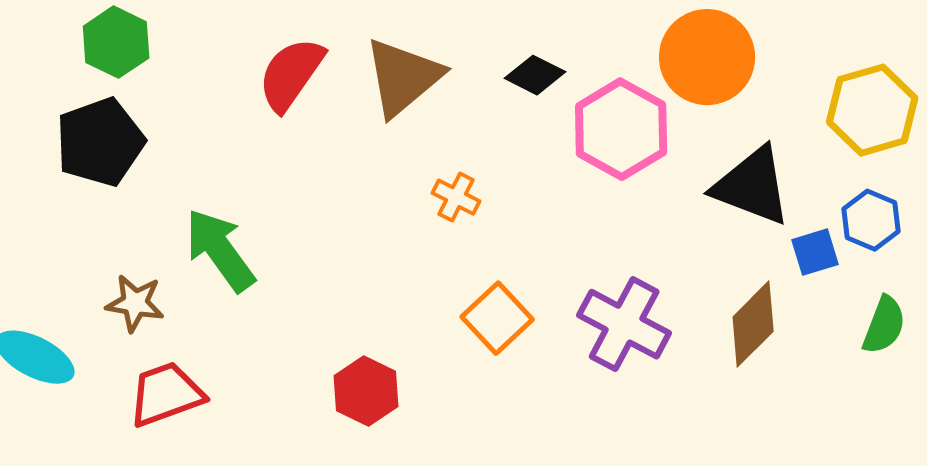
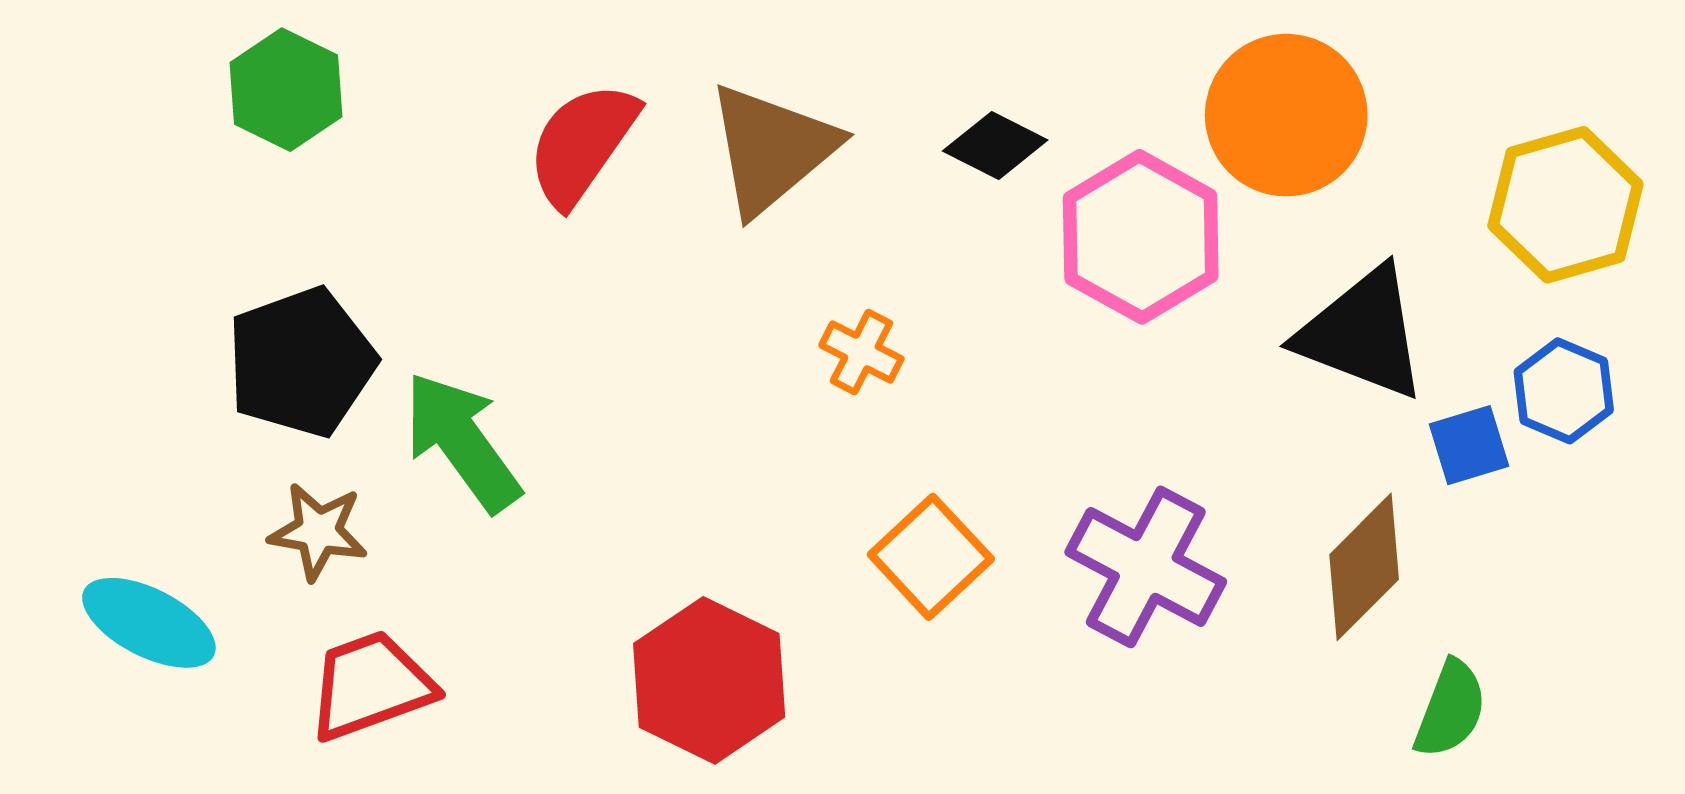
black pentagon: (100, 142) -> (301, 362), moved
green semicircle: (884, 325) -> (1450, 709), moved
red hexagon: (366, 391) -> (709, 680), size x1.4

